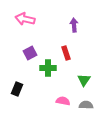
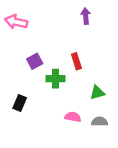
pink arrow: (25, 19) -> (16, 22), moved
purple arrow: (74, 25) -> (86, 16), moved
green triangle: (84, 80) -> (97, 93), turned 40

